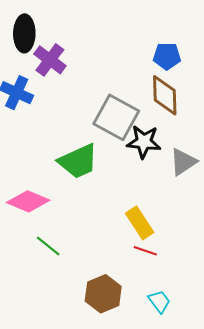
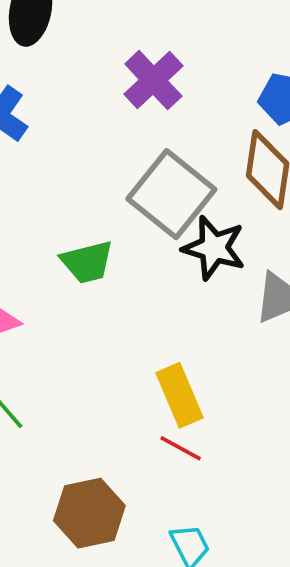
purple cross: (50, 60) -> (153, 80), moved
green trapezoid: (78, 161) -> (87, 262), size x0.7

